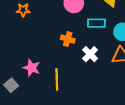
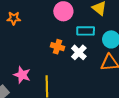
white cross: (90, 54) -> (79, 52), moved

